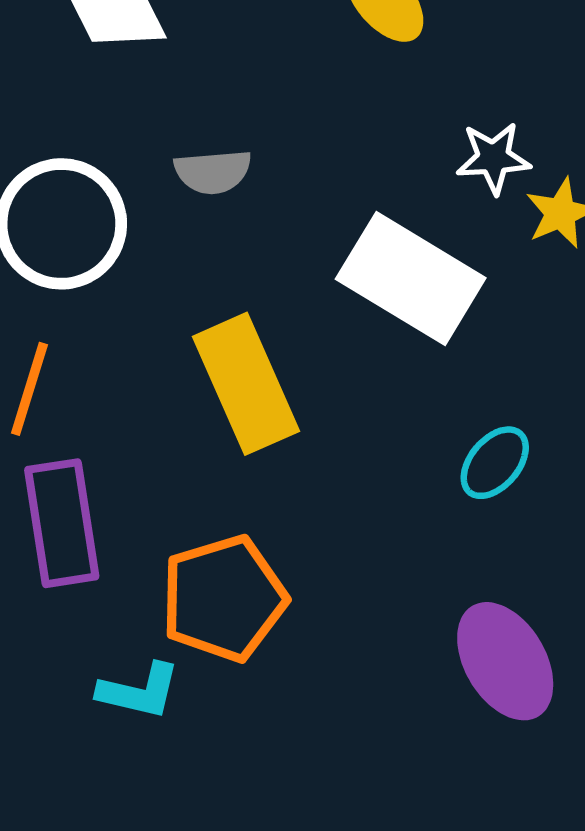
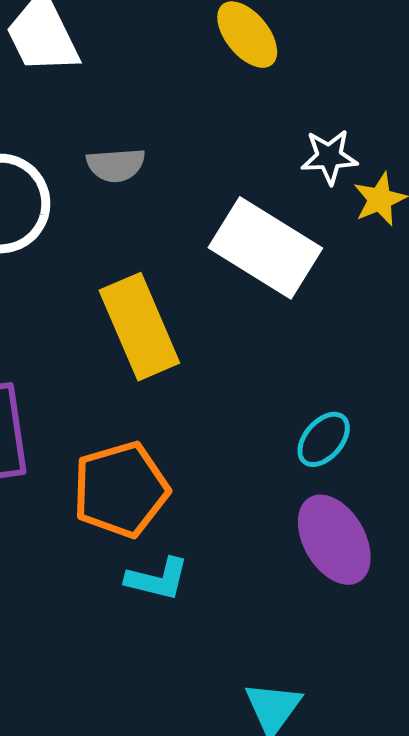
cyan ellipse: (495, 463) -> (324, 439), moved
cyan L-shape: (139, 691) -> (157, 579), moved

